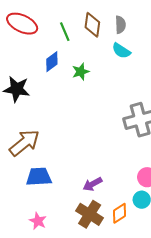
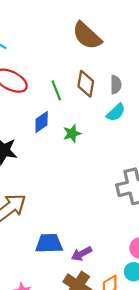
cyan semicircle: (121, 51) -> (116, 112), turned -78
blue trapezoid: (39, 177) -> (49, 243), moved

